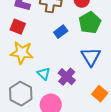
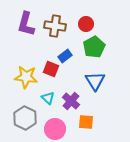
red square: (18, 27) -> (51, 69), moved
orange square: (100, 94) -> (86, 122), moved, turned -35

